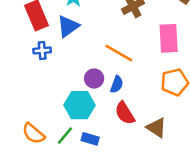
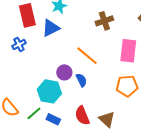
blue cross: (42, 51) -> (19, 44), moved, turned -32
blue semicircle: (117, 84) -> (81, 80), turned -56
red semicircle: (125, 113) -> (82, 116), moved

